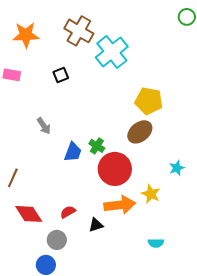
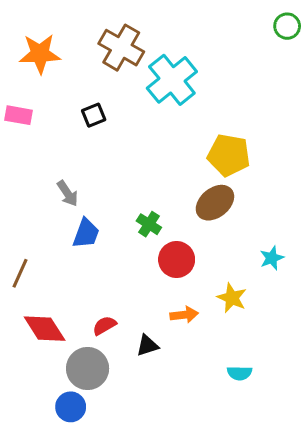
blue trapezoid: (73, 152) -> (86, 233), moved
red circle: (115, 169) -> (177, 259), size x0.7
orange arrow: (120, 205) -> (184, 315), size x0.6
gray circle: (57, 240) -> (88, 369), size x1.4

